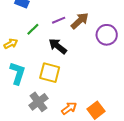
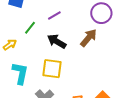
brown arrow: (80, 21) -> (89, 38), moved
purple circle: (107, 35) -> (101, 13), moved

